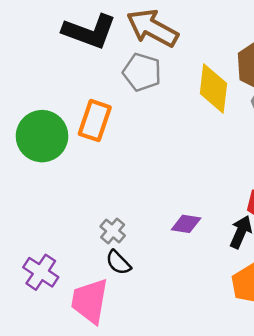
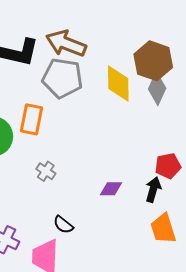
gray pentagon: (142, 72) -> (62, 78), size x1.4
gray cross: (113, 231) -> (46, 171), moved

